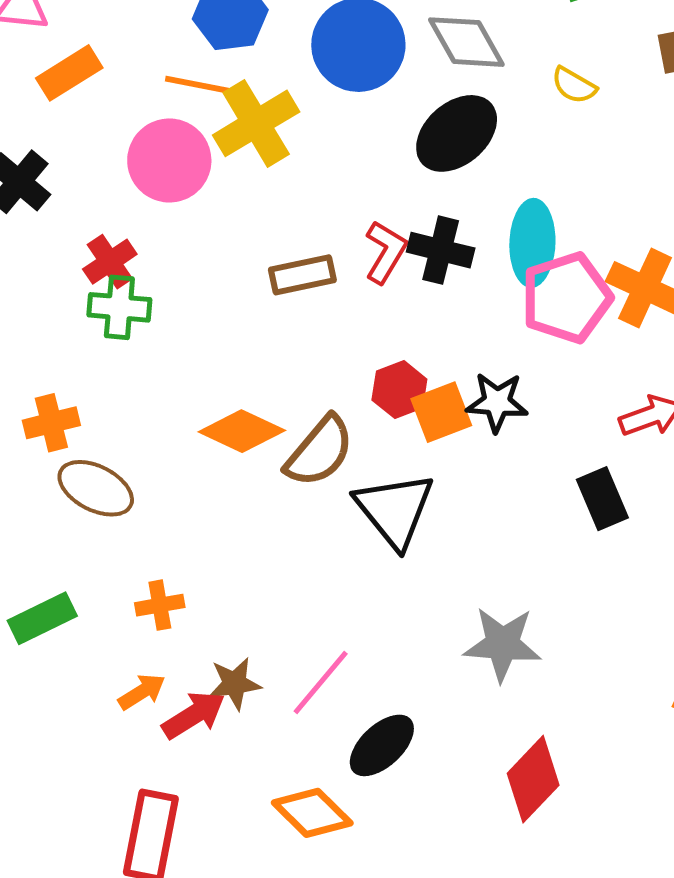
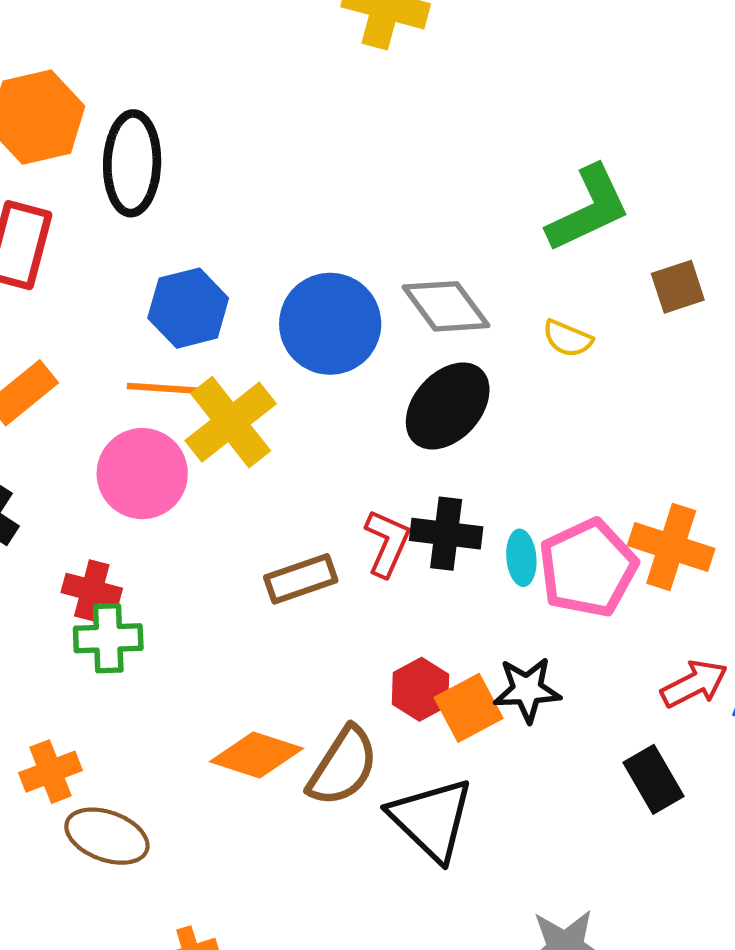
cyan ellipse: (532, 243) -> (521, 558), moved, size x0.6
red cross: (110, 262) -> (92, 590), turned -34

